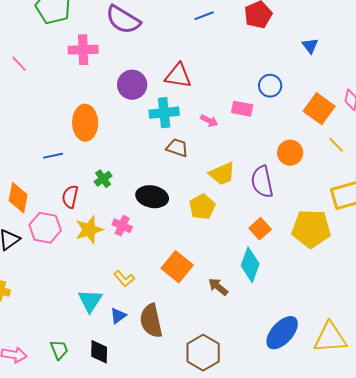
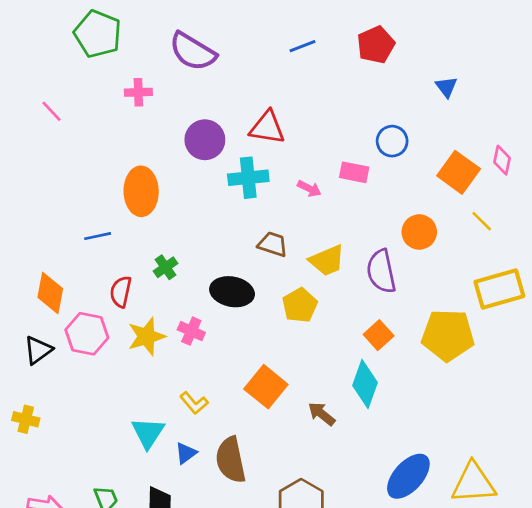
pink cross: (83, 50) -> (138, 92), size x0.7
brown trapezoid: (177, 148) -> (273, 244), moved

